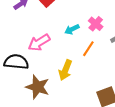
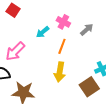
yellow arrow: (65, 70) -> (60, 72), moved

